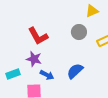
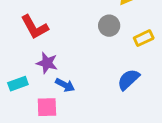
red L-shape: (38, 36) -> (35, 27), moved
blue semicircle: (75, 71) -> (128, 80), moved

